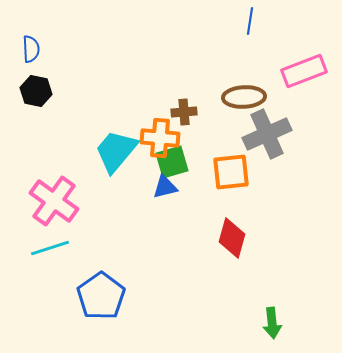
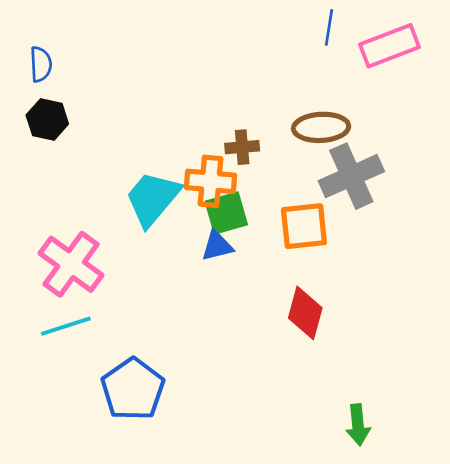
pink rectangle: (304, 71) -> (389, 46), moved

